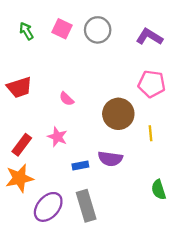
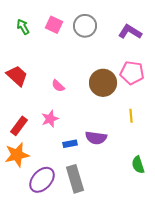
red trapezoid: (19, 87) -> (17, 76), turned -120
brown circle: (118, 114) -> (103, 83), moved
pink star: (57, 137) -> (50, 119), turned 30

